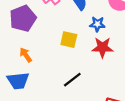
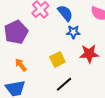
blue star: (97, 24) -> (73, 32), moved
yellow square: (69, 40) -> (57, 60), moved, turned -35

